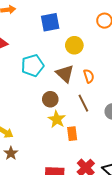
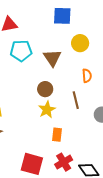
cyan pentagon: (33, 66) -> (21, 51), moved
brown triangle: (65, 74) -> (52, 58), moved
orange rectangle: (72, 134) -> (57, 135), moved

